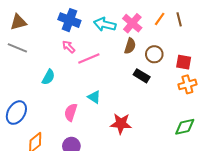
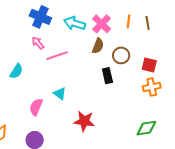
orange line: (160, 19) -> (129, 21), turned -32
black rectangle: (142, 76) -> (107, 76), turned 42

